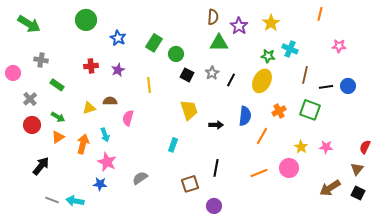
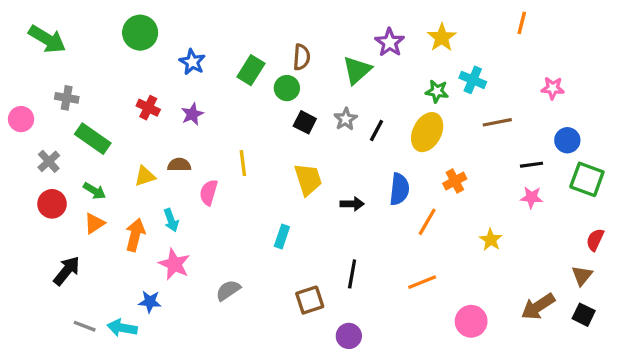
brown semicircle: (213, 17) -> (302, 57), moved
green triangle: (219, 43) -> (357, 70), turned -42
pink star: (339, 46) -> (553, 88), moved
red cross: (91, 66) -> (148, 108), turned 32
brown line: (305, 75) -> (497, 122), turned 66
green rectangle: (57, 85) -> (93, 139), size x1.5
yellow line: (149, 85) -> (243, 163), moved
black line: (326, 87) -> (531, 165), moved
green square: (310, 110) -> (587, 179), moved
pink star: (326, 147) -> (531, 197), moved
pink circle: (289, 168) -> (471, 321), moved
blue star: (100, 184) -> (150, 302), moved

